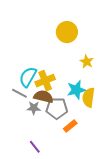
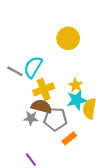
yellow star: (87, 62) -> (76, 85), moved
cyan semicircle: (28, 77) -> (33, 67), moved
gray line: (19, 93) -> (15, 71), moved

